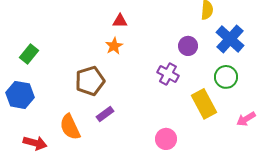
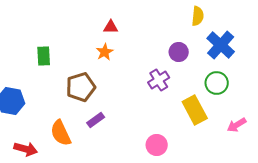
green rectangle: (29, 54) -> (44, 56), moved, turned -42
purple cross: (168, 74) -> (159, 80), turned 30

